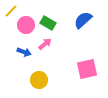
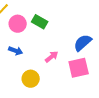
blue semicircle: (83, 20) -> (83, 43), moved
pink arrow: (45, 44) -> (52, 57), moved

